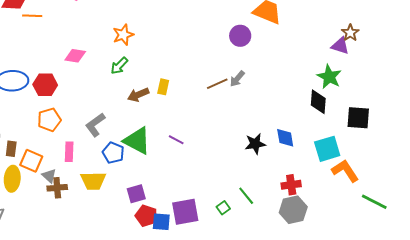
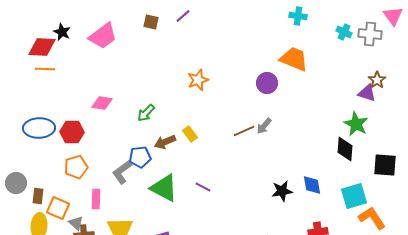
orange line: (32, 16) -> (45, 69), moved
orange star: (123, 35) -> (198, 80), moved
yellow rectangle: (163, 87) -> (190, 134), turned -49
blue pentagon: (113, 153) -> (140, 157), moved, turned -30

